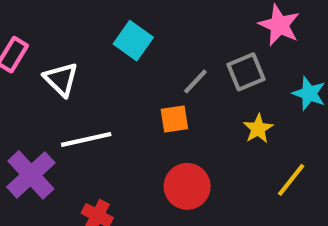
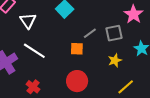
white line: (86, 139) -> (34, 51), turned 35

